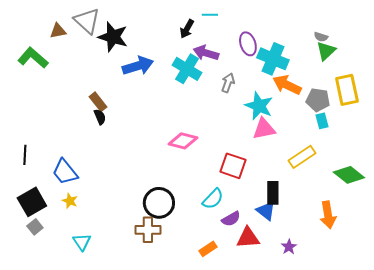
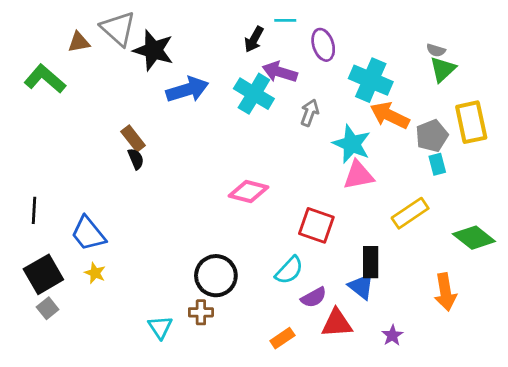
purple ellipse: (248, 44) -> (323, 45), moved
gray pentagon: (318, 100) -> (432, 136), turned -30
brown cross: (148, 230) -> (201, 312), size x0.7
cyan triangle: (82, 242) -> (160, 327), moved

